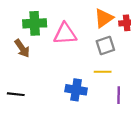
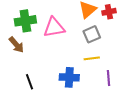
black line: (16, 94) -> (29, 82), moved, turned 70

